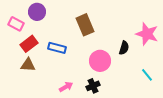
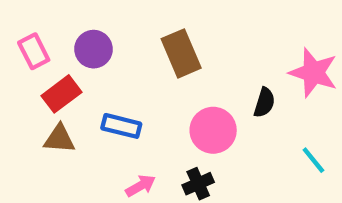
purple circle: (37, 12) -> (94, 49), moved
pink rectangle: (16, 24) -> (34, 51), turned 35
blue rectangle: (57, 48) -> (121, 126), moved

